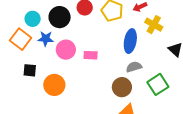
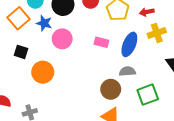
yellow cross: (154, 25) -> (157, 33), turned 30
pink rectangle: (91, 55) -> (101, 42), moved

